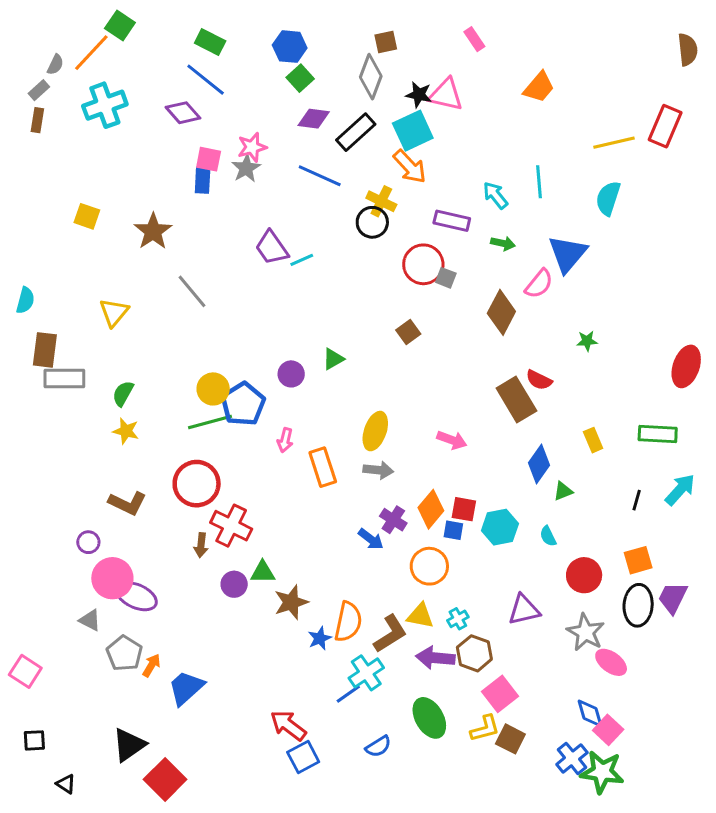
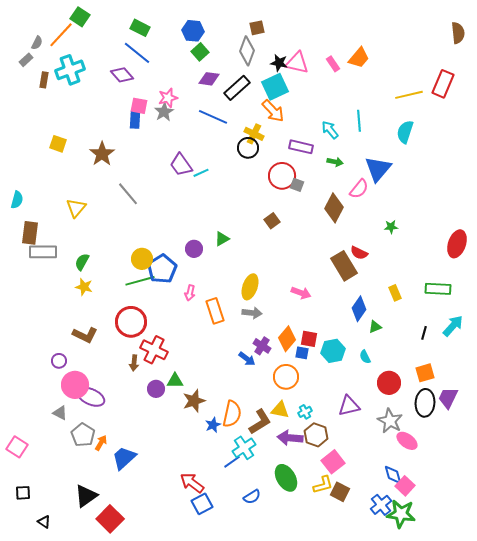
pink rectangle: (474, 39) -> (333, 64), moved
brown rectangle: (37, 120) -> (44, 80), moved

